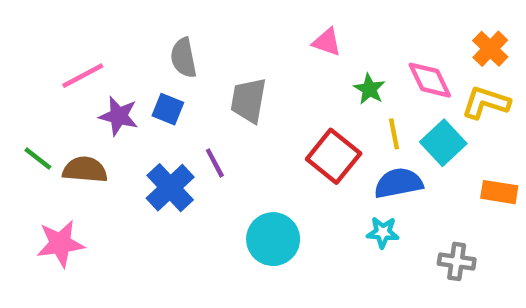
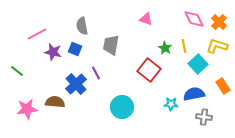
pink diamond: (430, 80) -> (194, 19), moved
green star: (369, 89) -> (165, 48), moved
yellow line: (394, 134) -> (184, 46), moved
brown semicircle: (85, 170) -> (55, 102), moved
blue semicircle: (398, 183) -> (194, 94), moved
orange rectangle: (499, 192) -> (223, 86), turned 49

